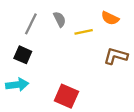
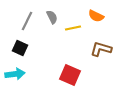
red square: (66, 96) -> (70, 75), moved

